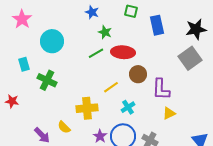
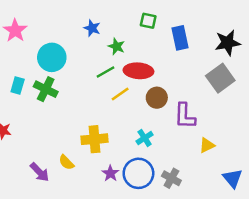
blue star: (92, 12) -> (92, 28), moved
cyan rectangle: (24, 64) -> (18, 85), turned 32
green cross: (47, 80) -> (46, 89), moved
yellow line: (111, 87) -> (120, 94), moved
yellow triangle: (169, 113) -> (207, 145), moved

